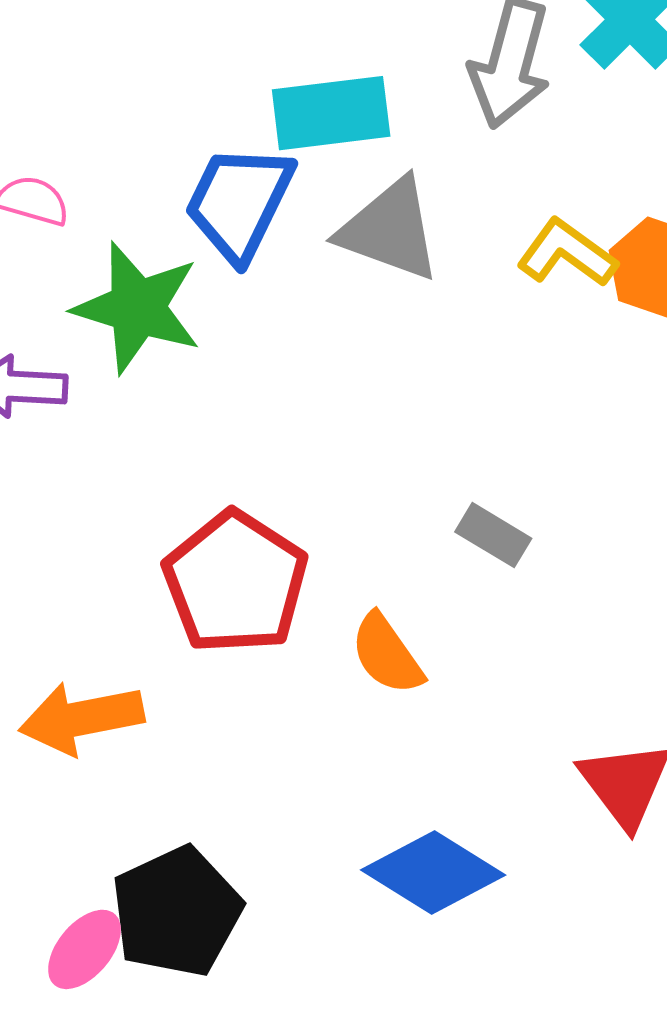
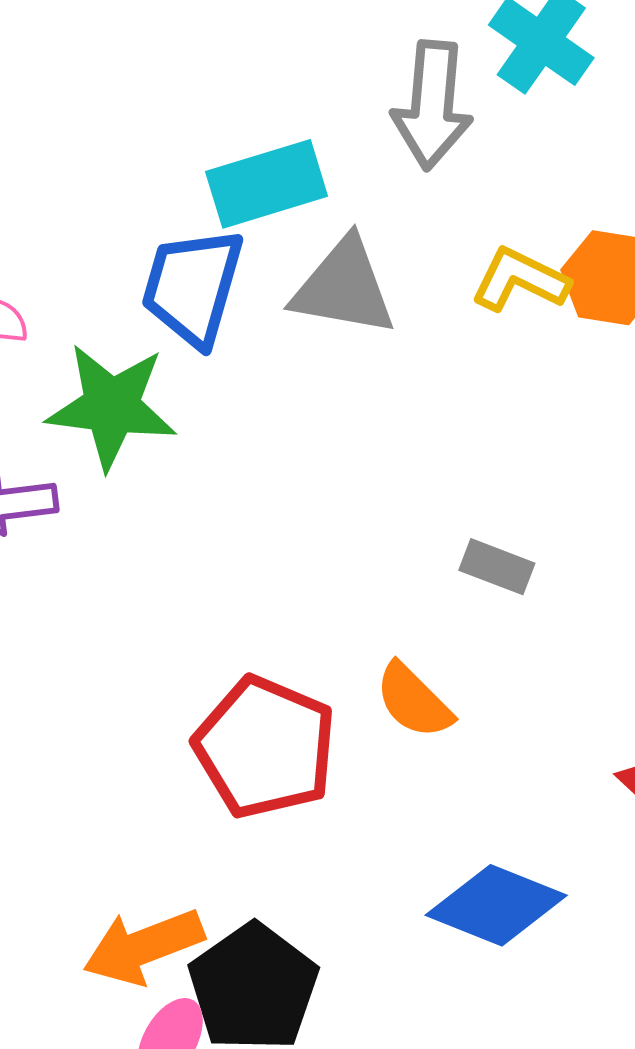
red pentagon: (235, 582) -> (265, 747), moved
orange arrow: (81, 718) -> (144, 947), moved

